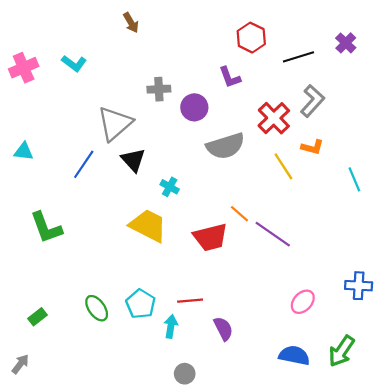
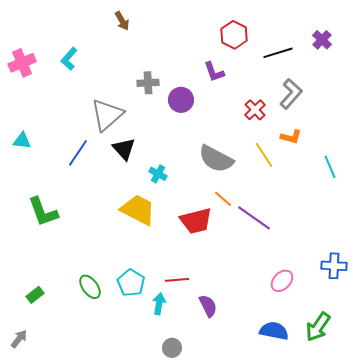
cyan L-shape: (74, 63) -> (69, 59), turned 95
red cross: (274, 118) -> (255, 110), size x0.7
gray semicircle: (225, 146) -> (216, 159), moved, turned 45

